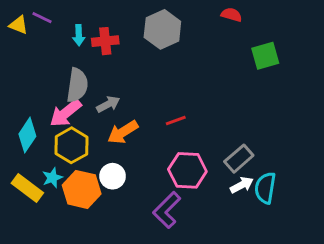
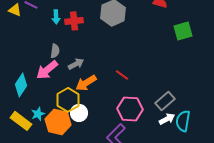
gray semicircle: (77, 85) -> (55, 51), size x0.6
red line: (176, 120) -> (122, 75), turned 56
yellow hexagon: (71, 145) -> (68, 100), moved

